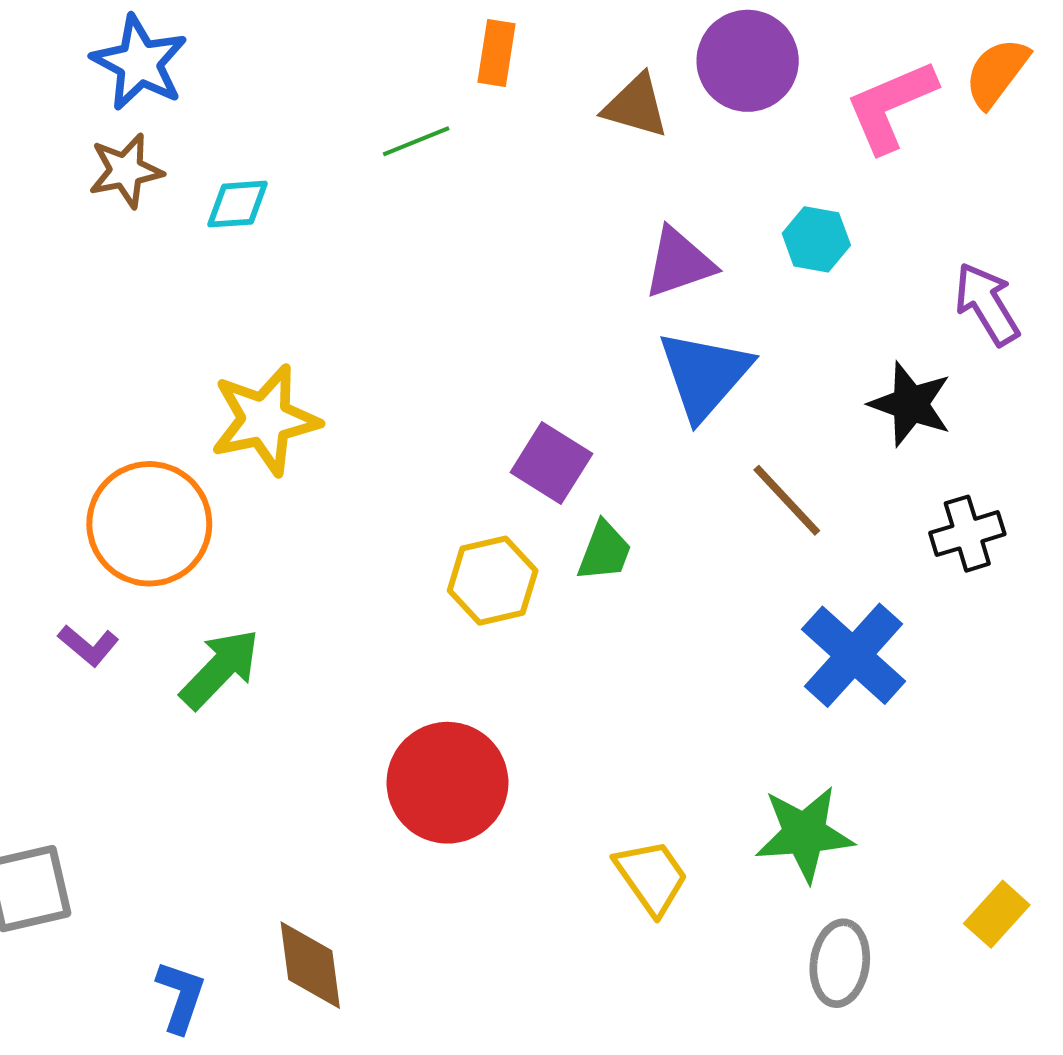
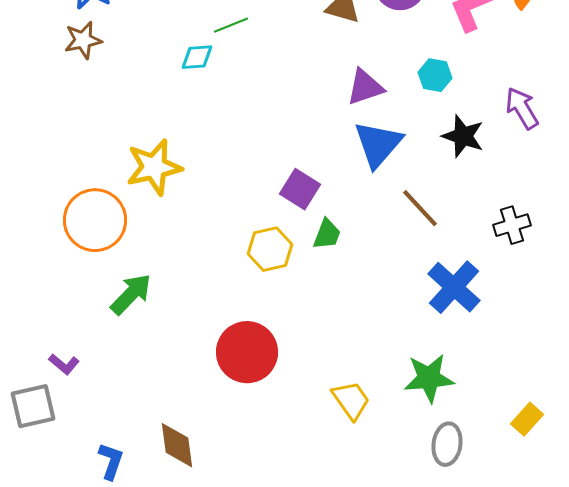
cyan diamond: (238, 204) -> (197, 57), moved
black star: (910, 404) -> (463, 136), moved
purple L-shape: (88, 645) -> (64, 364), moved

